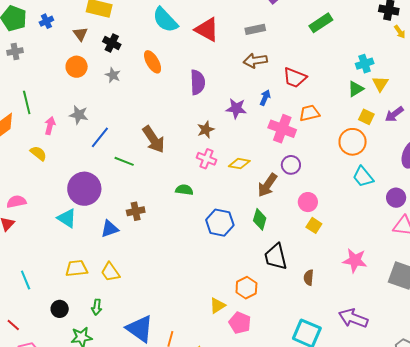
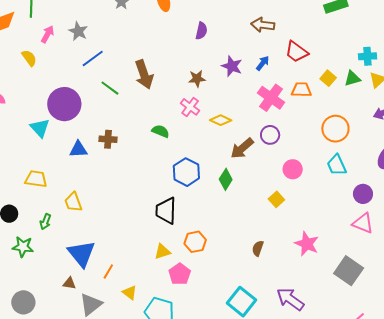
purple semicircle: (198, 82) -> (201, 31), size x0.7
yellow square: (366, 117) -> (328, 78), moved
pink circle: (308, 202) -> (293, 169), moved
black trapezoid: (276, 257) -> (166, 211), moved
yellow trapezoid: (110, 272) -> (73, 202), moved

